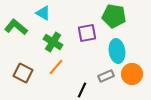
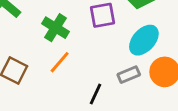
cyan ellipse: (117, 51) -> (144, 40), turned 50

